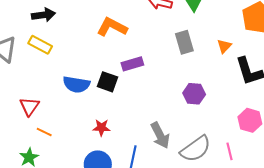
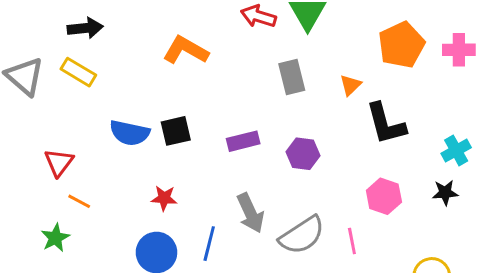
purple rectangle: (132, 64) -> (243, 141), moved
black square: (108, 82) -> (176, 131), turned -35

